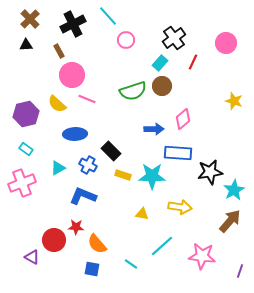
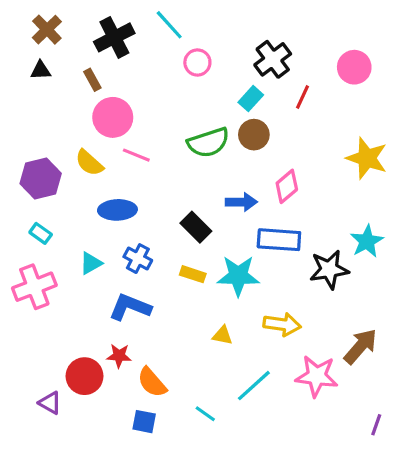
yellow star: (234, 101) -> (367, 158), size x1.5
black rectangle: (111, 151) -> (196, 227), moved
cyan star: (234, 190) -> (367, 241), moved
pink star: (202, 256) -> (317, 376), moved

